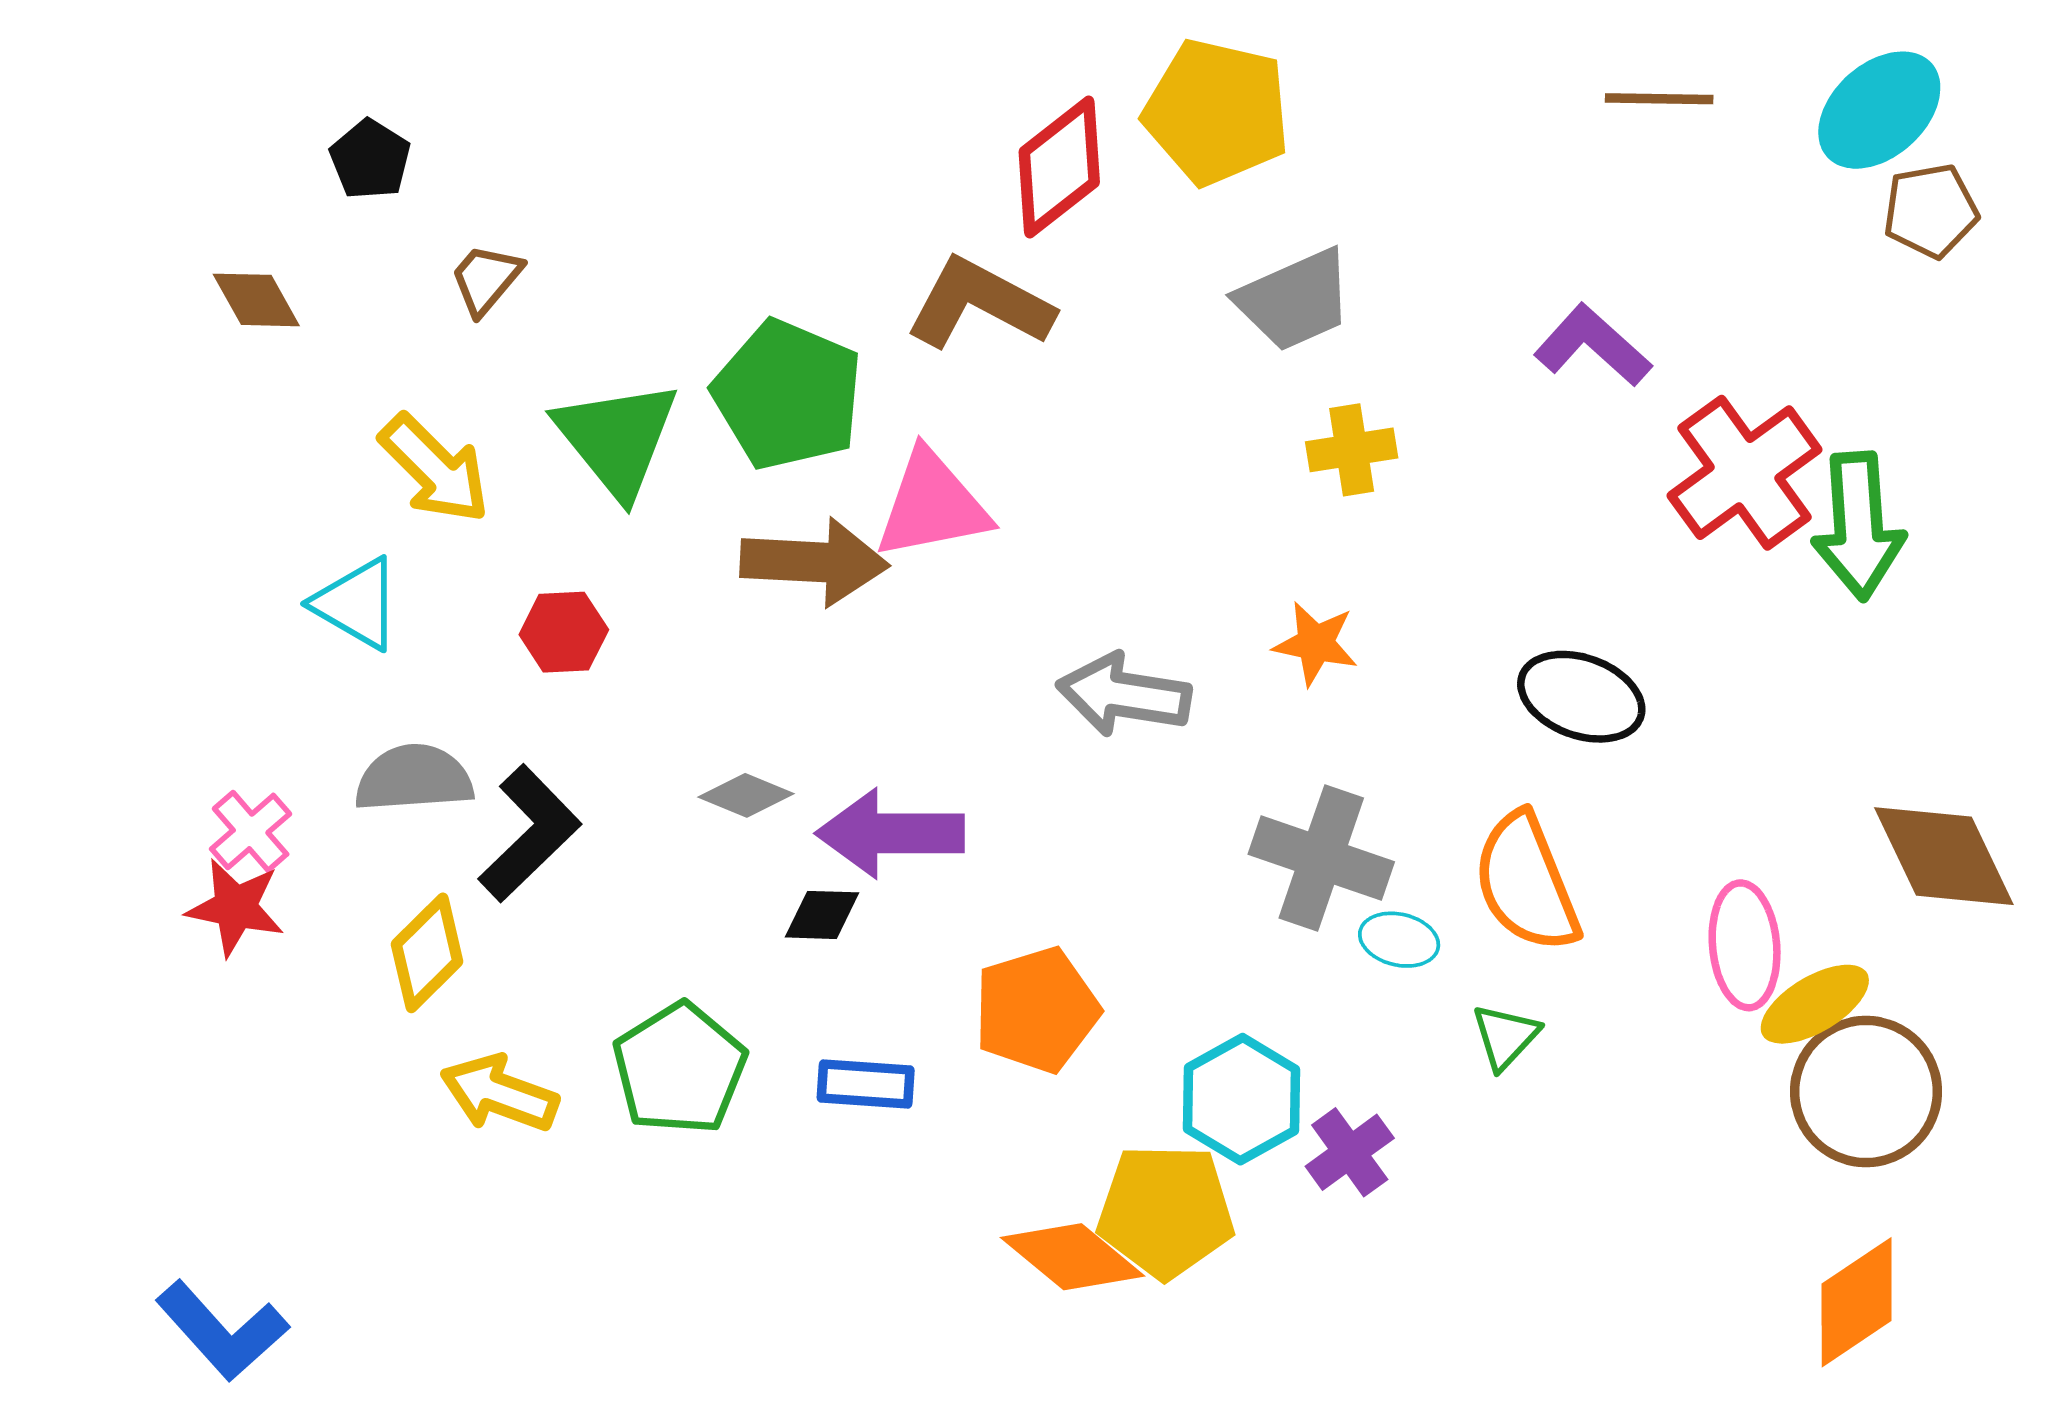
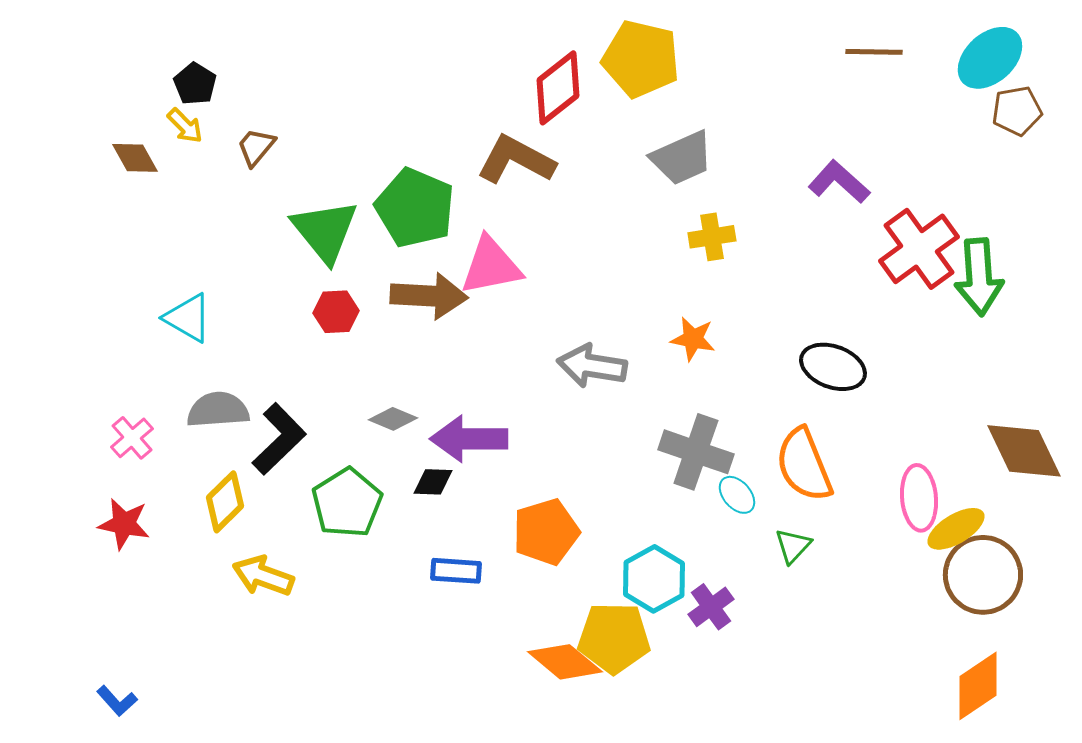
yellow arrow: (435, 469) -> (185, 126), moved, size x0.6
red hexagon: (564, 632) -> (336, 312), moved
red star: (235, 907) -> (124, 524), moved
cyan ellipse: (1399, 940) -> (737, 495), turned 36
green pentagon: (680, 1069) -> (347, 503), moved
blue L-shape: (222, 1331) -> (117, 701), size x0.6

